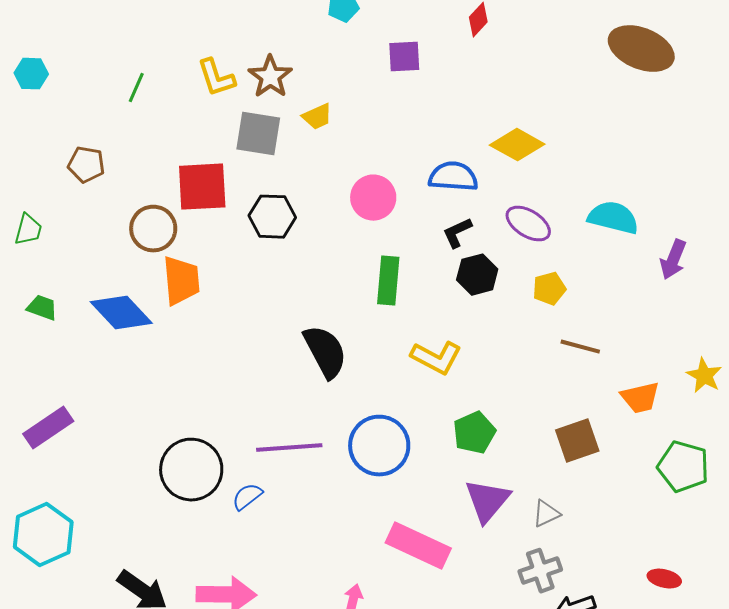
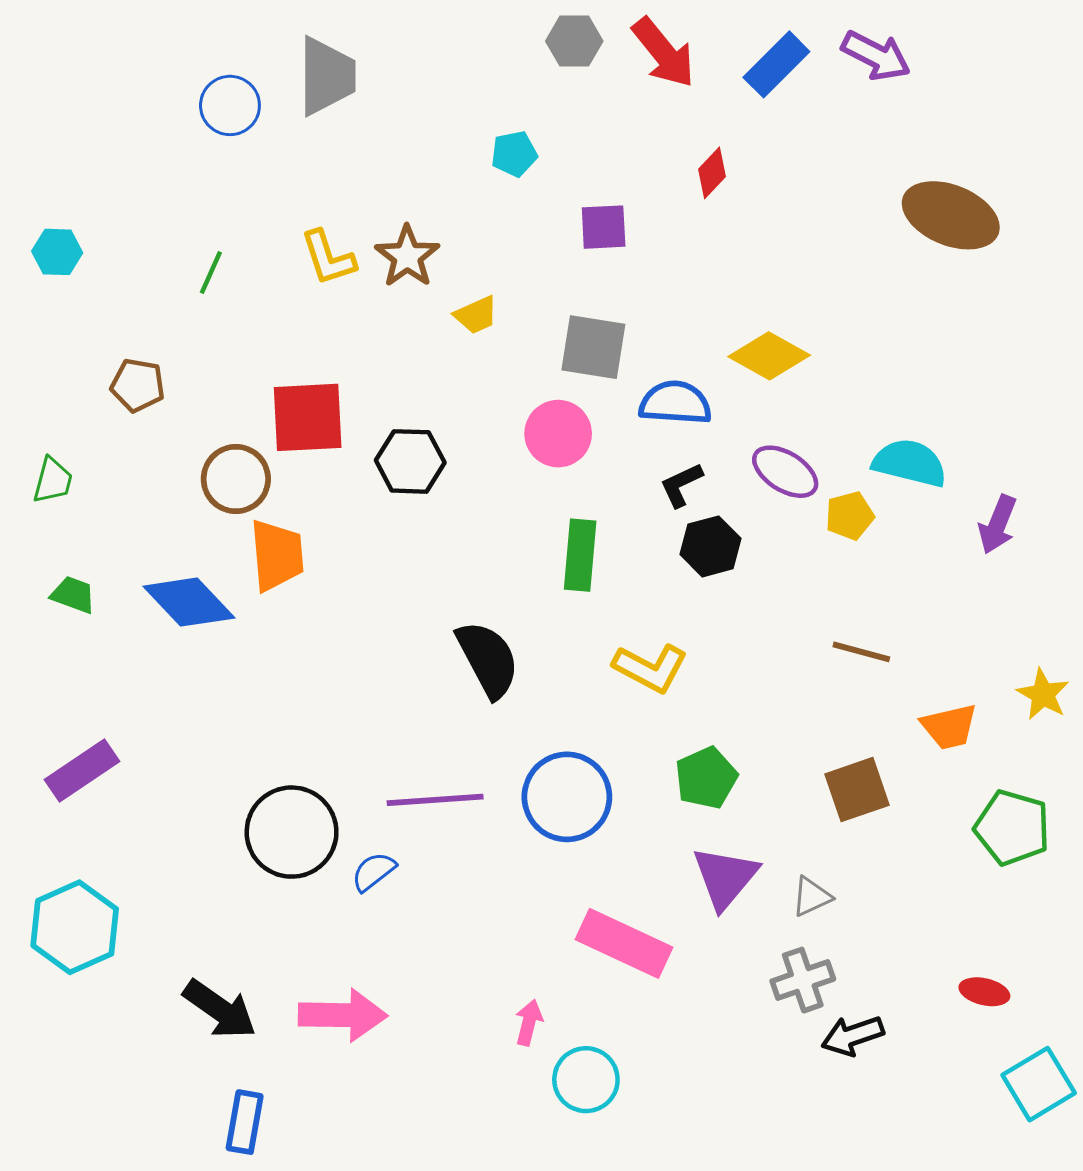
gray square: (258, 134) -> (593, 347), moved
yellow pentagon: (549, 289) -> (850, 516), moved

